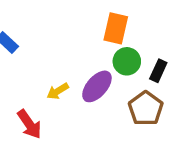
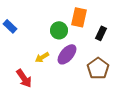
green circle: (127, 61) -> (59, 30), moved
black rectangle: (158, 71) -> (101, 33), moved

